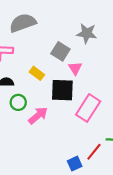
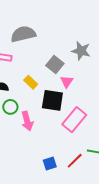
pink arrow: (38, 115) -> (27, 121), turned 108
blue square: (75, 164) -> (50, 163), moved

